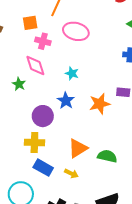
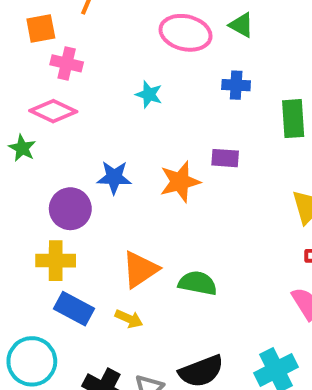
pink ellipse: (76, 31) -> (186, 33), moved
pink diamond: (35, 66) -> (53, 111), turned -45
cyan star: (72, 73) -> (149, 94), moved
blue star: (66, 101) -> (114, 177), turned -30

